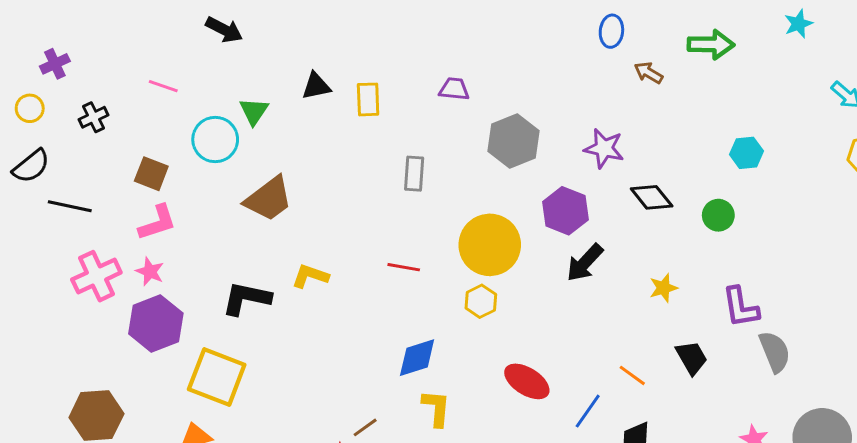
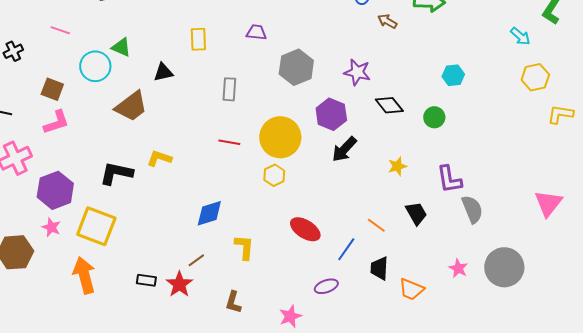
black triangle: (316, 86) -> (163, 72), moved
green triangle: (254, 111) -> (121, 47), turned -40
red line: (404, 267) -> (229, 142), moved
pink star: (150, 272) -> (51, 227), moved
blue diamond: (417, 358) -> (209, 213), moved

